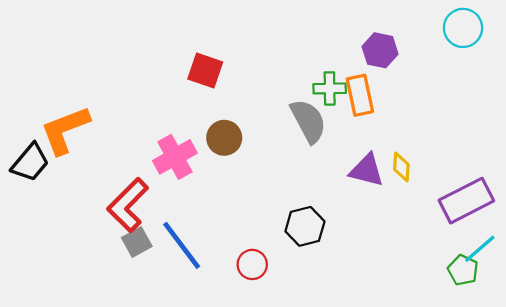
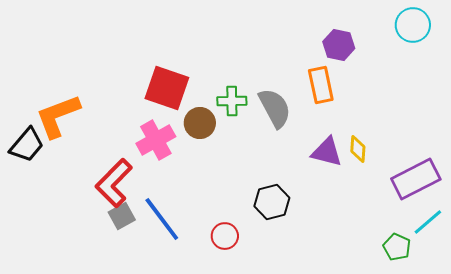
red square: (205, 71) -> (167, 88), moved, size x1.4
green cross: (330, 88) -> (232, 101), moved
green pentagon: (463, 270) -> (397, 247), moved

